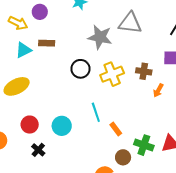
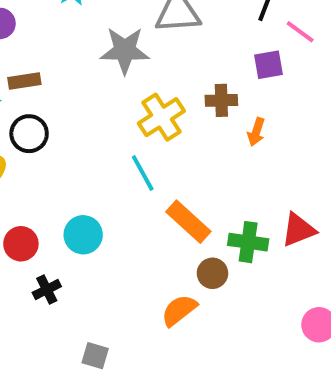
black circle: (81, 69) -> (29, 134), moved
cyan line: (96, 112) -> (143, 173), moved
orange rectangle: (116, 129) -> (188, 222), size x1.6
black cross: (38, 150) -> (47, 290), turned 32

